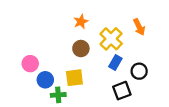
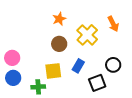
blue rectangle: (115, 63) -> (78, 66), moved
blue circle: (45, 80) -> (13, 78), moved

